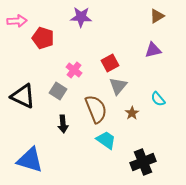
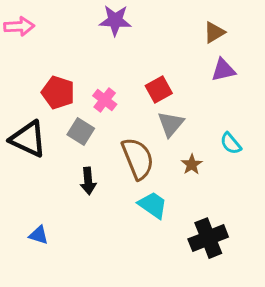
brown triangle: (157, 16) -> (214, 32), moved
red pentagon: (43, 38) -> (58, 92), moved
blue triangle: (30, 160) -> (39, 235), size x0.5

